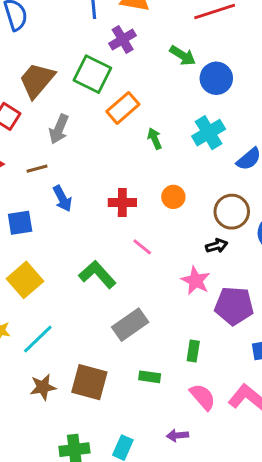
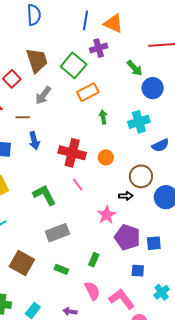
brown trapezoid: (37, 80) -> (37, 60), turned 108
red cross: (122, 202) -> (72, 153), size x1.5

